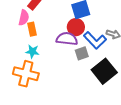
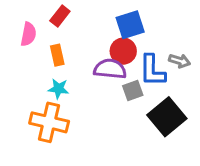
pink semicircle: (24, 18) -> (28, 34), moved
blue L-shape: (95, 40) -> (152, 71), turned 45

